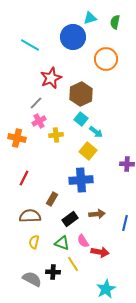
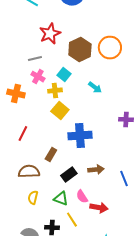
orange circle: (106, 59) -> (110, 48), moved
gray line: (36, 103) -> (35, 59), turned 32
cyan square: (81, 119) -> (64, 75), moved
pink cross: (39, 121) -> (38, 77), turned -32
yellow square: (88, 151) -> (60, 111), moved
blue line: (125, 223) -> (124, 179), turned -35

